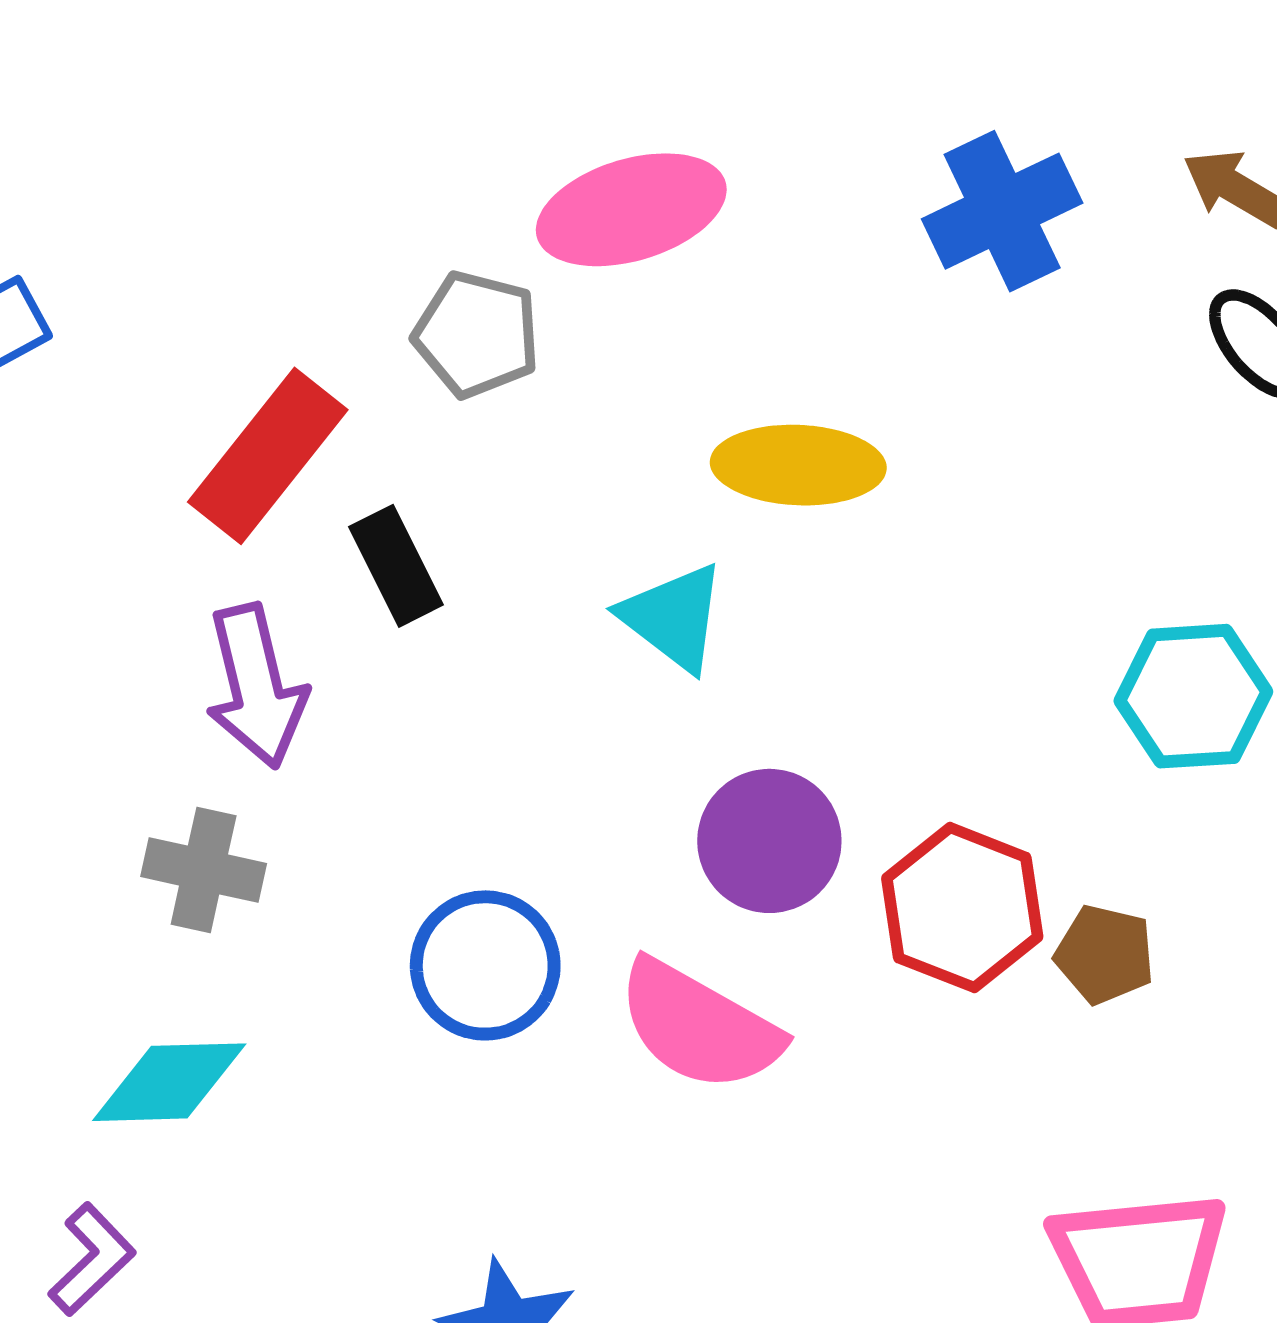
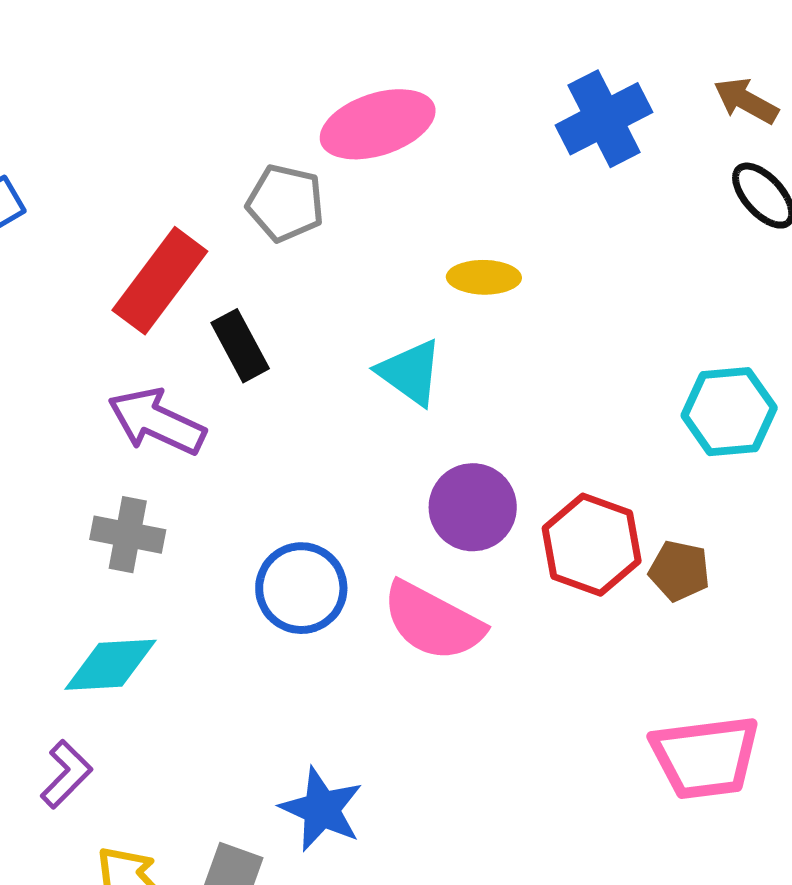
yellow ellipse: (798, 465) -> (484, 277), size x0.7
purple arrow: (256, 686) -> (157, 422), turned 130

